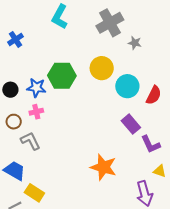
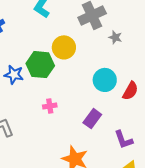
yellow circle: (102, 68) -> (64, 47), moved
pink cross: (36, 112) -> (50, 106), moved
purple rectangle: (131, 124) -> (92, 119), moved, turned 72

